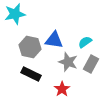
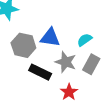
black rectangle: (31, 74) -> (40, 72), moved
red star: (62, 89) -> (69, 92), moved

